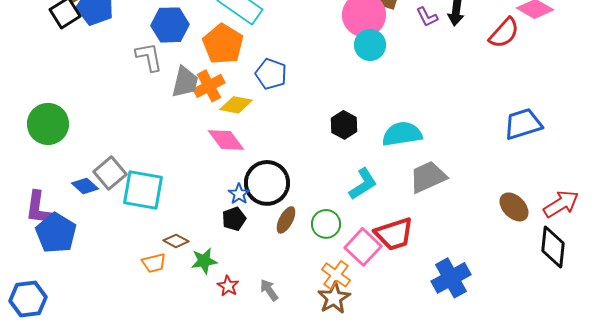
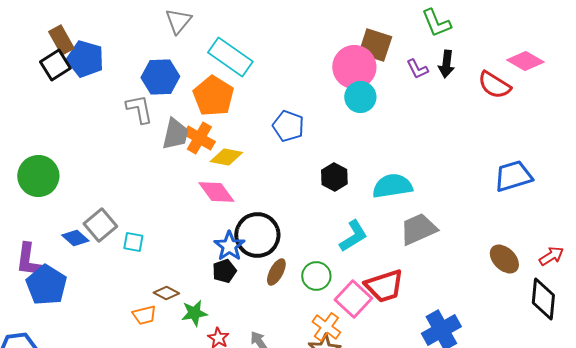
red semicircle: (504, 33) -> (494, 85), turned 80
blue pentagon: (271, 74) -> (288, 126), moved
orange cross: (209, 86) -> (199, 138), turned -32
cyan square: (143, 190) -> (133, 242), size x0.5
blue star: (239, 194) -> (229, 246), size x1.4
red arrow: (561, 204) -> (551, 256), size x0.7

